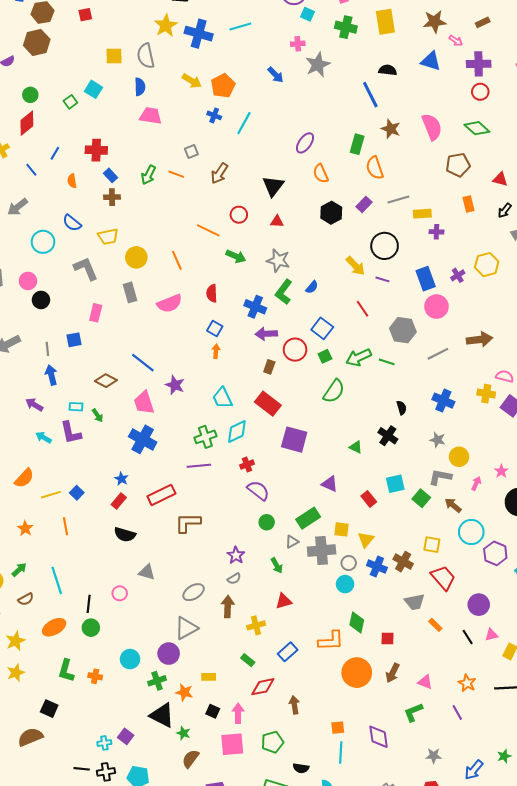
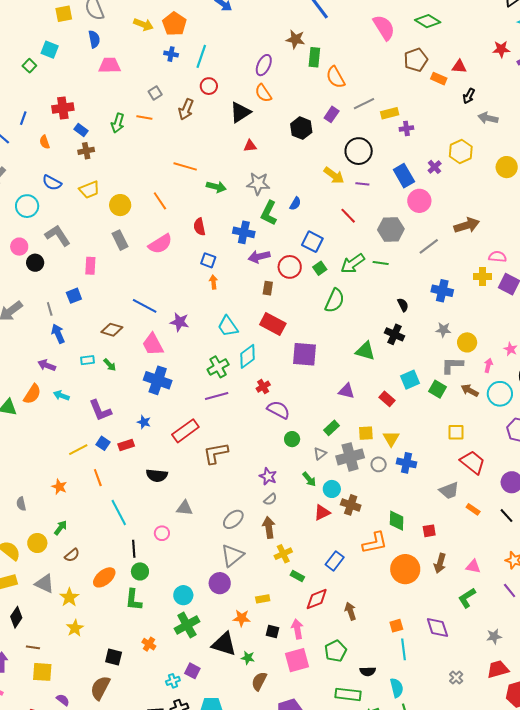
brown star: (391, 129) -> (295, 39), moved
orange semicircle: (321, 174) -> (263, 93), moved
black triangle: (273, 186) -> (240, 112), turned 30
orange rectangle: (469, 204) -> (439, 79), moved, turned -42
red circle: (239, 215) -> (209, 86), moved
gray L-shape: (86, 269) -> (58, 235), moved
purple L-shape: (71, 433) -> (100, 410), moved
green triangle: (356, 447) -> (365, 351), size x1.5
orange semicircle: (24, 478) -> (32, 394), moved
red rectangle: (119, 501) -> (126, 445), moved, turned 42
green rectangle: (308, 518) -> (331, 428), size x0.7
cyan circle: (471, 532) -> (500, 394), moved
brown cross: (403, 562) -> (351, 505), moved
cyan line: (57, 580) -> (119, 513), moved
cyan circle: (345, 584) -> (332, 489), moved
yellow cross: (256, 625) -> (283, 554), moved
green L-shape: (66, 671) -> (134, 600), moved
orange cross: (95, 676) -> (149, 644), moved, turned 32
green cross: (157, 681) -> (187, 625), moved, size x1.4
brown semicircle: (30, 737) -> (100, 688), turned -30

